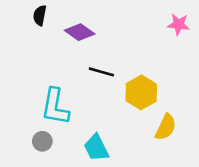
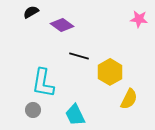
black semicircle: (40, 15) -> (31, 12), turned 49

